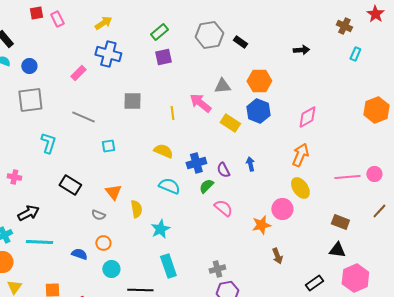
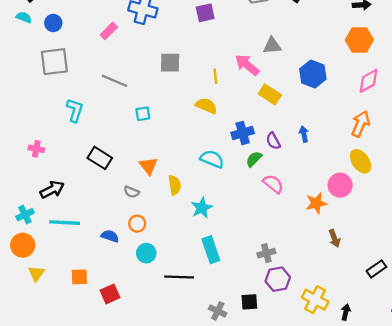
orange hexagon: (259, 81) -> (359, 40), moved
yellow rectangle: (230, 123) -> (270, 94), moved
yellow semicircle: (163, 151) -> (206, 106), moved

